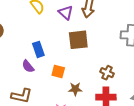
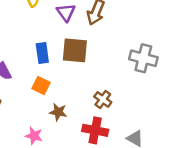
blue rectangle: (38, 49) -> (42, 53), moved

